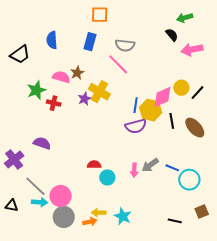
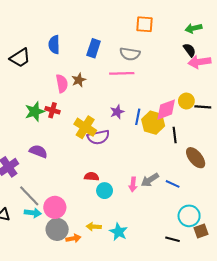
orange square: (100, 15) -> (145, 24), moved
black semicircle: (172, 35) -> (189, 50), moved
pink line: (118, 64) -> (122, 73), turned -50
pink semicircle: (61, 77) -> (62, 83), turned 60
green star: (36, 90) -> (35, 112), moved
yellow cross: (99, 92) -> (85, 127), moved
black line: (197, 93) -> (203, 107), turned 49
purple star: (85, 99) -> (117, 112), moved
purple semicircle: (136, 126) -> (98, 137), moved
brown ellipse: (195, 128) -> (196, 158), moved
cyan circle: (189, 180) -> (189, 216), moved
orange arrow: (90, 222) -> (73, 238), moved

